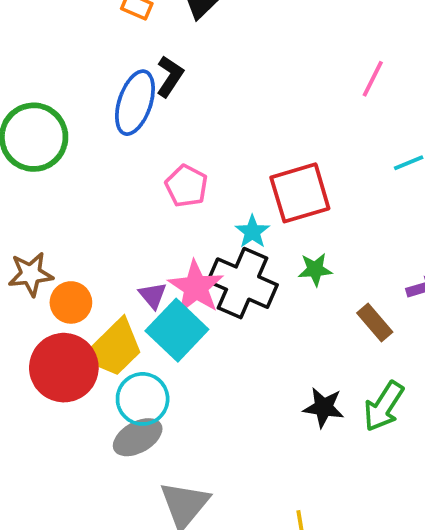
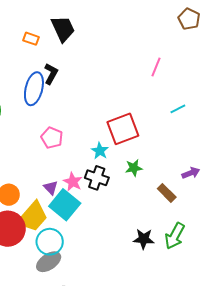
pink pentagon: (186, 186) -> (52, 138), moved
black cross: (243, 283) -> (97, 178), size x0.7
pink star: (196, 287) -> (73, 182), size x0.7

